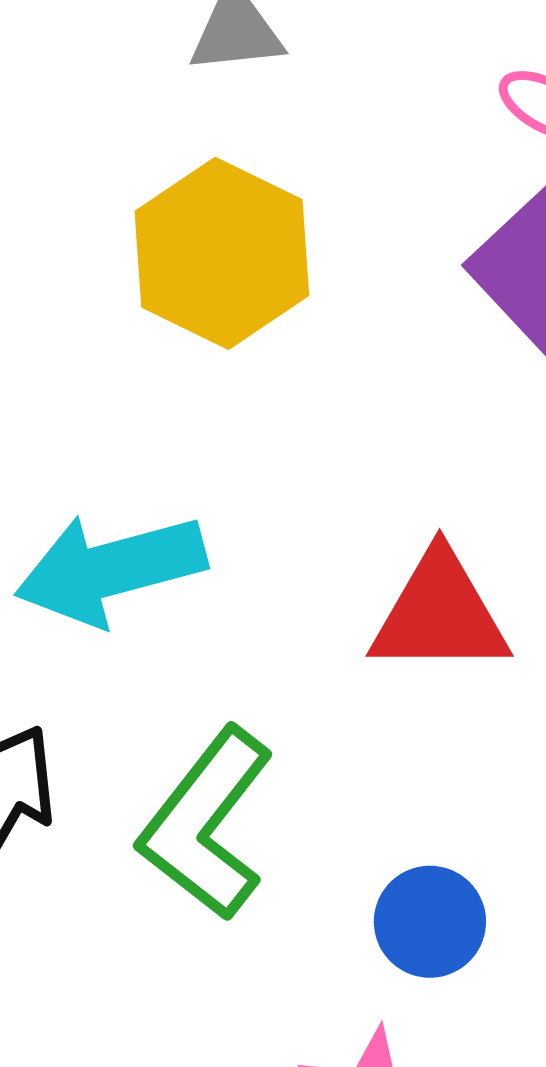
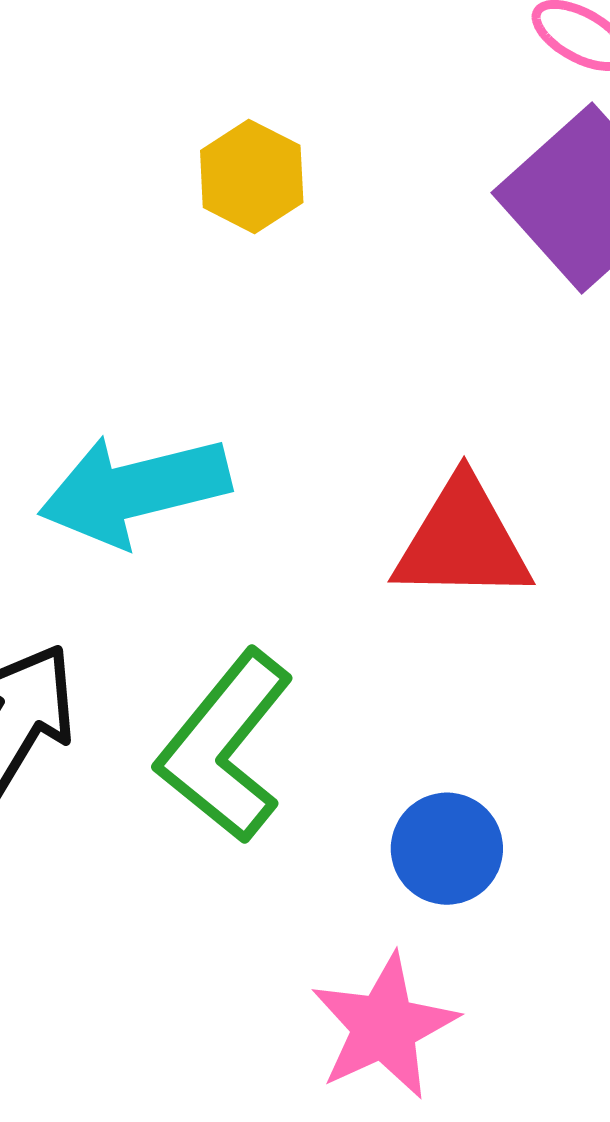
yellow hexagon: (222, 253) -> (252, 176), size x0.6

